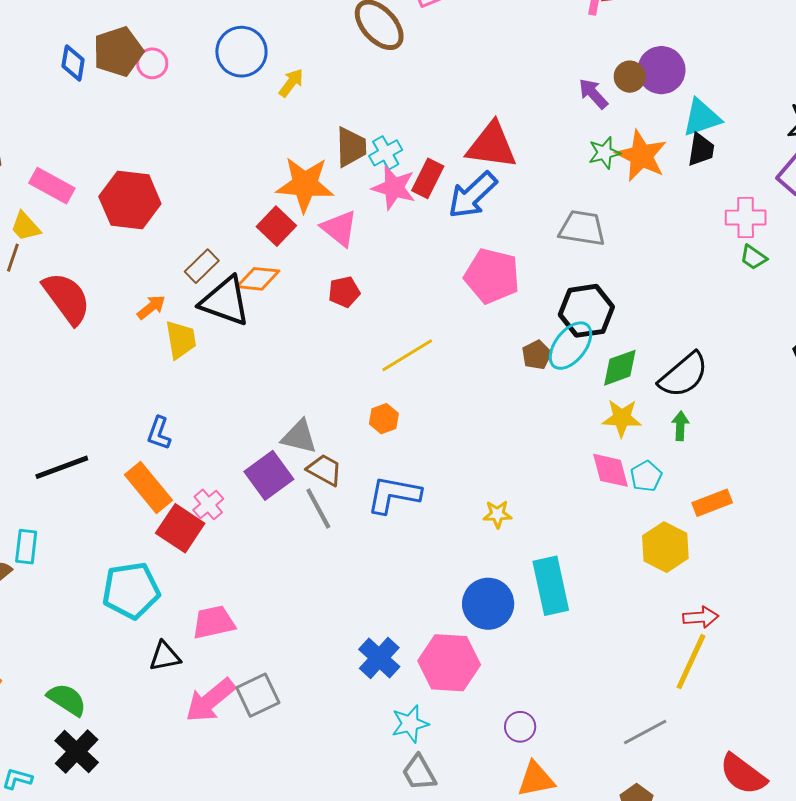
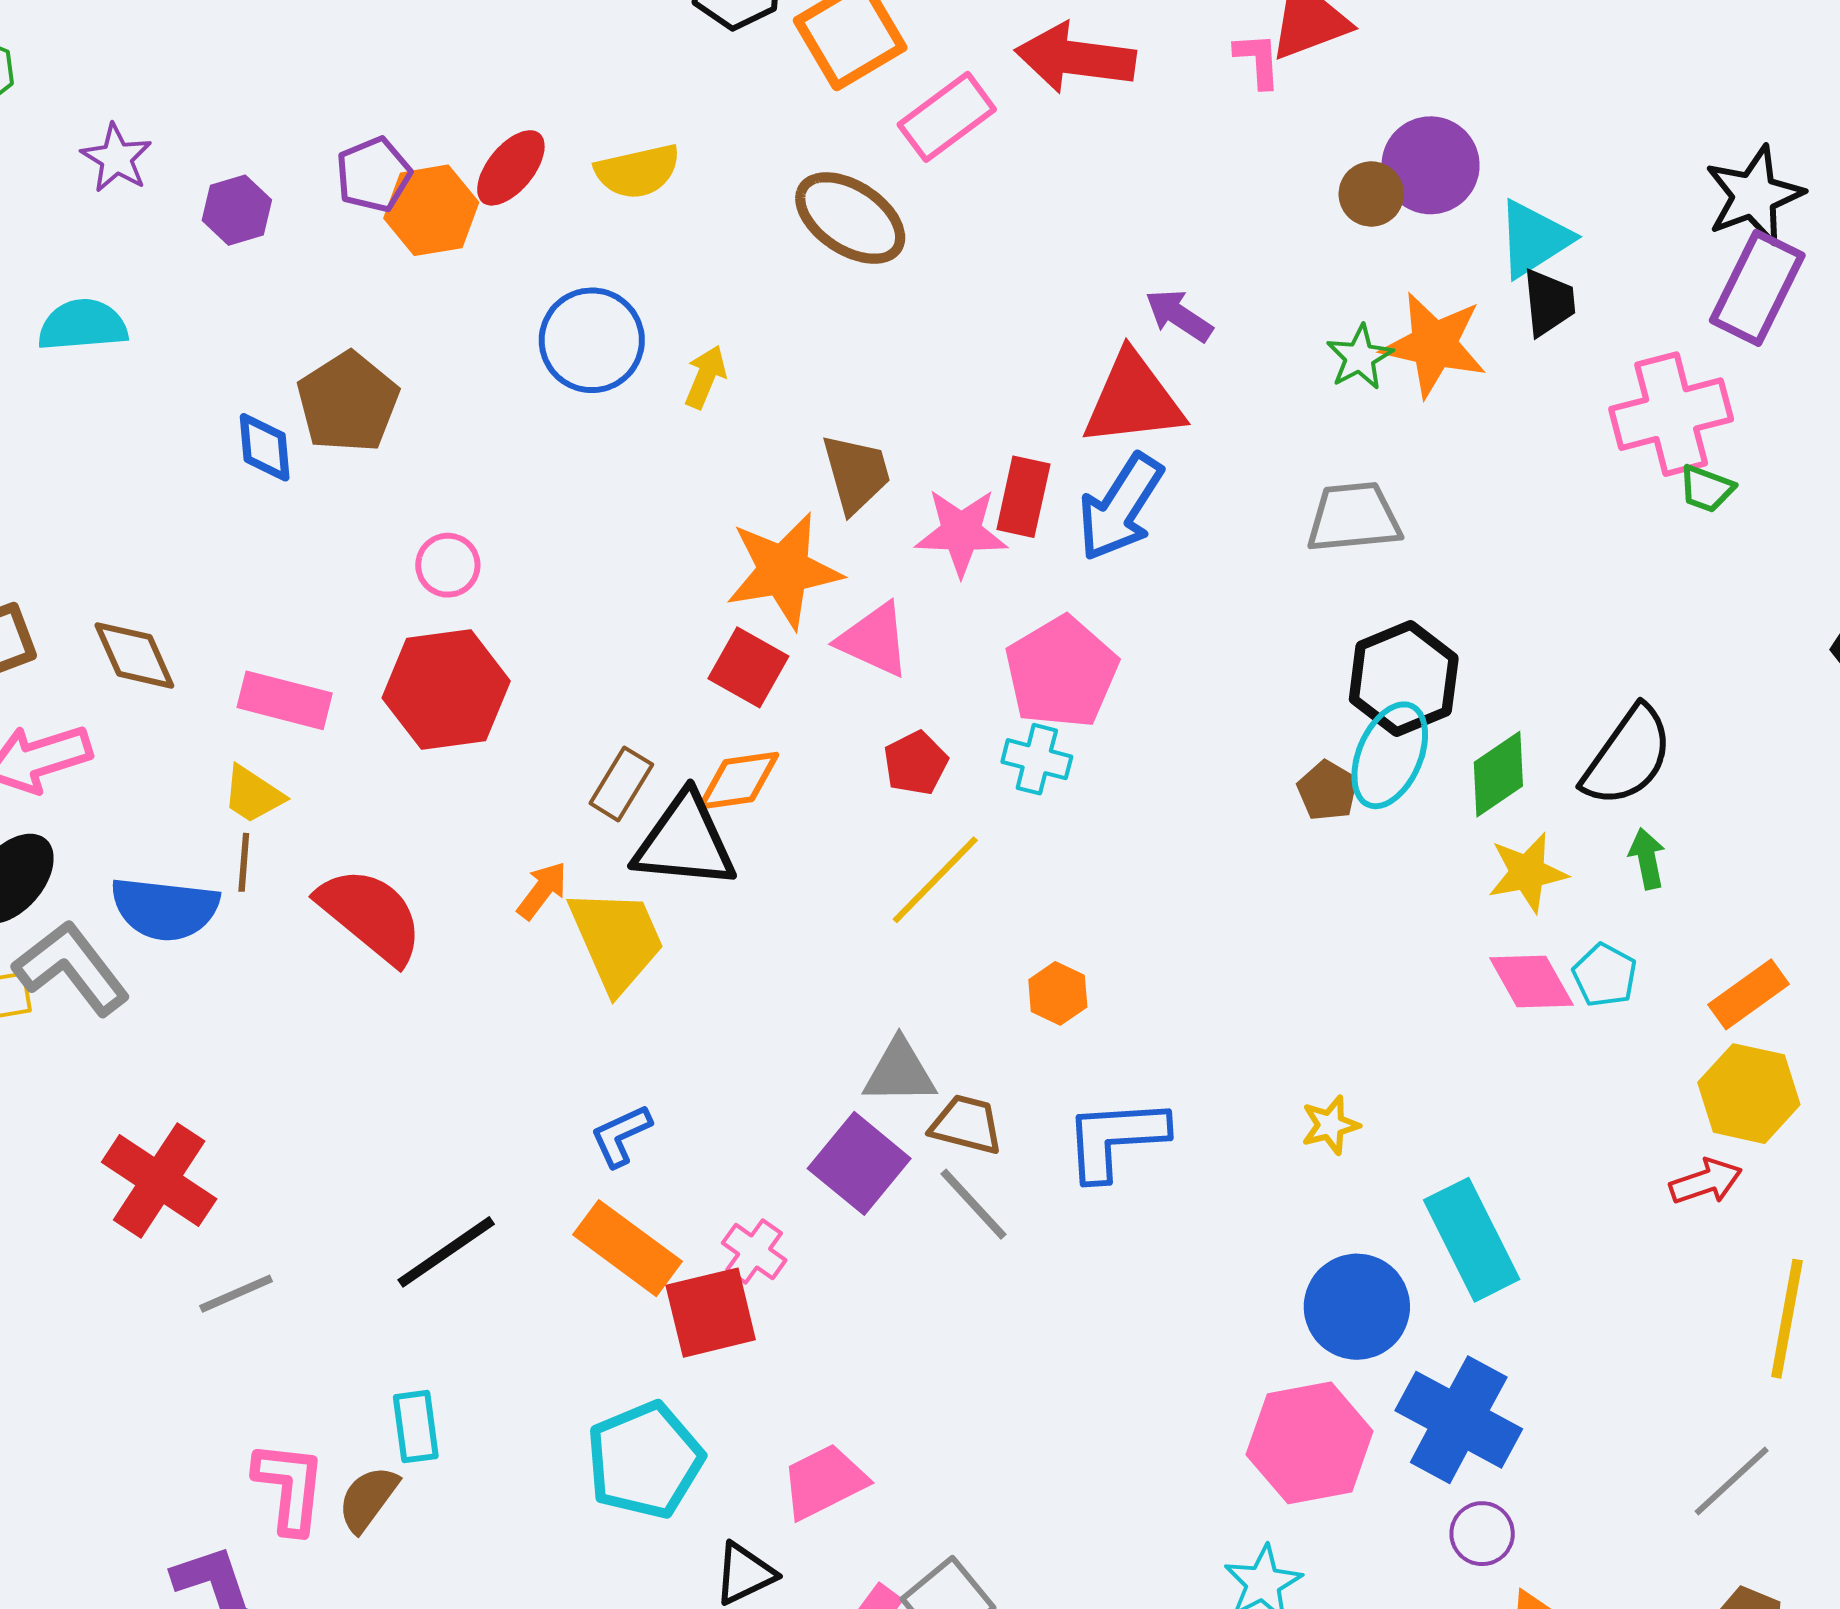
pink circle: (152, 63) -> (448, 565), moved
purple arrow: (593, 94) -> (1179, 315), moved
cyan cross: (386, 153) -> (1037, 759), moved, turned -32
pink cross: (746, 218) -> (1671, 414), size x1.4
pink pentagon: (492, 276) -> (1061, 672), moved, turned -30
yellow trapezoid: (181, 340) -> (617, 940), size x1.4
yellow line: (407, 355) -> (935, 880), moved
blue L-shape: (159, 433) -> (621, 1136), turned 60
red square: (180, 528) -> (711, 1313), turned -33
yellow hexagon: (665, 547) -> (1749, 1094), moved
red arrow: (701, 617) -> (1706, 1182), moved
blue cross: (379, 658) -> (1459, 1420), moved, size x1.4

